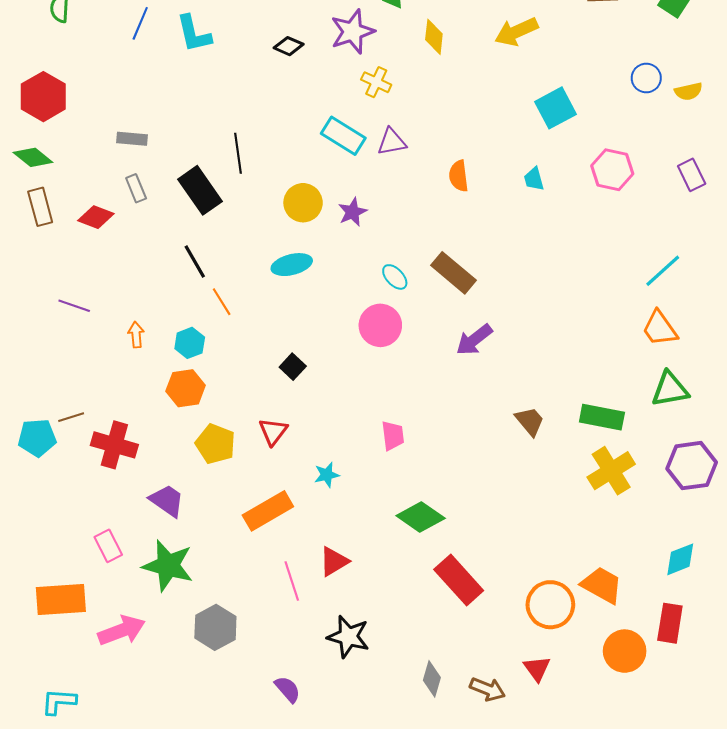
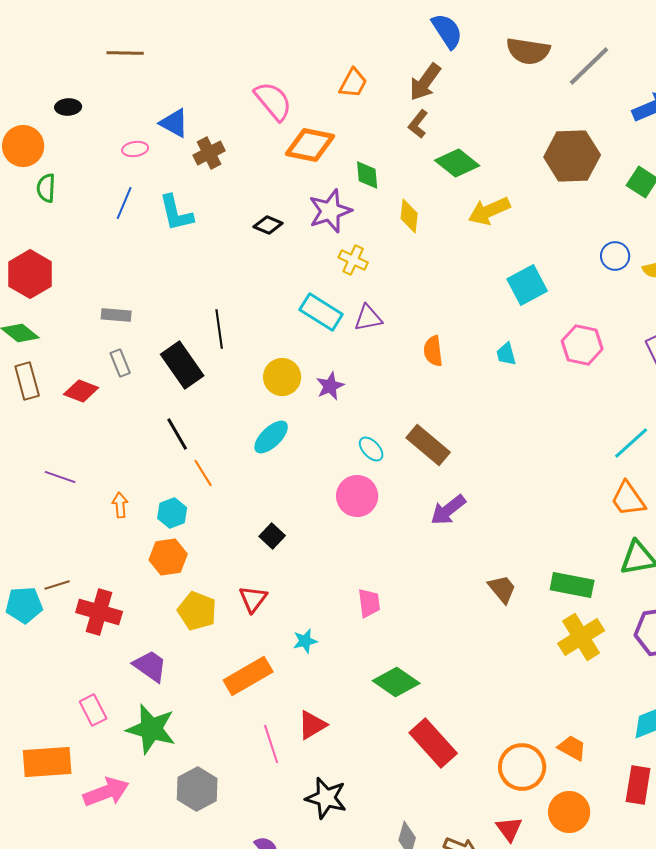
cyan ellipse: (292, 265) -> (271, 437), turned -30
orange trapezoid: (602, 585) -> (572, 748), size x0.7
orange circle: (625, 651) -> (569, 812), moved

